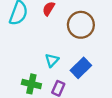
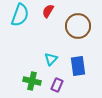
blue rectangle: (81, 68) -> (78, 66), turned -54

